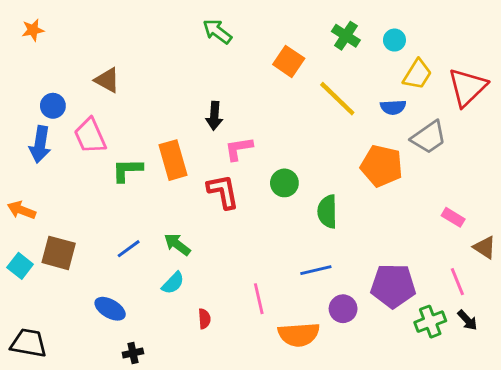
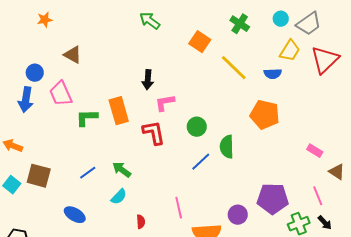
orange star: (33, 30) -> (45, 20), moved
cyan circle: (394, 40) -> (281, 19), moved
gray trapezoid: (429, 137) -> (309, 24), moved
blue line: (316, 270) -> (201, 162), moved, turned -30

